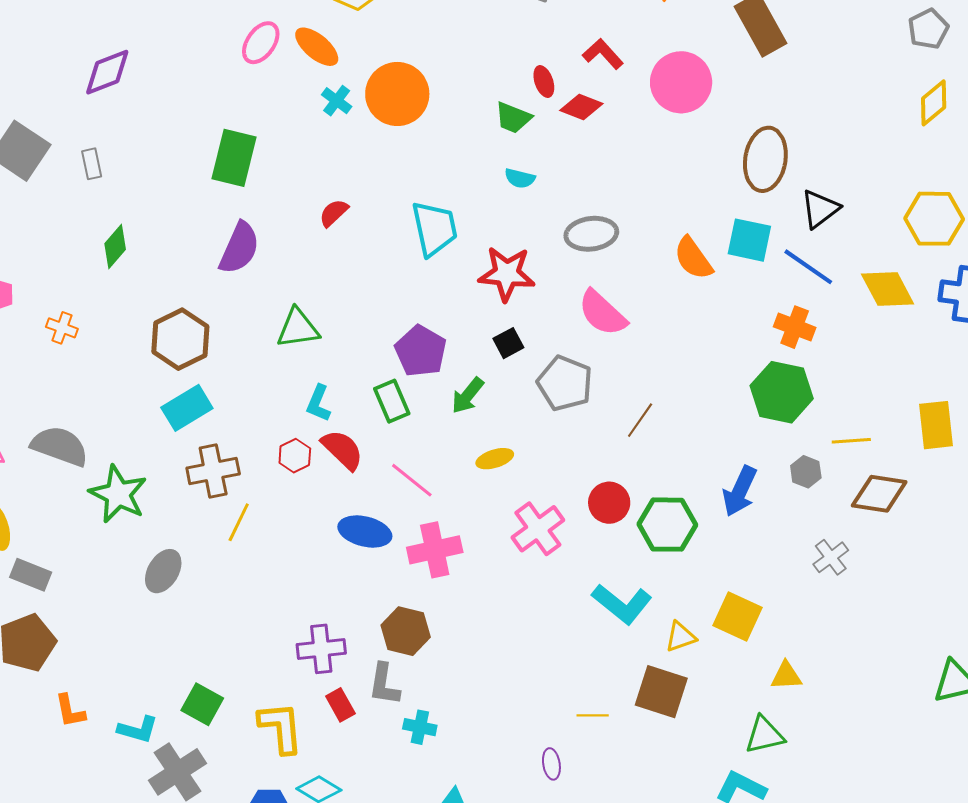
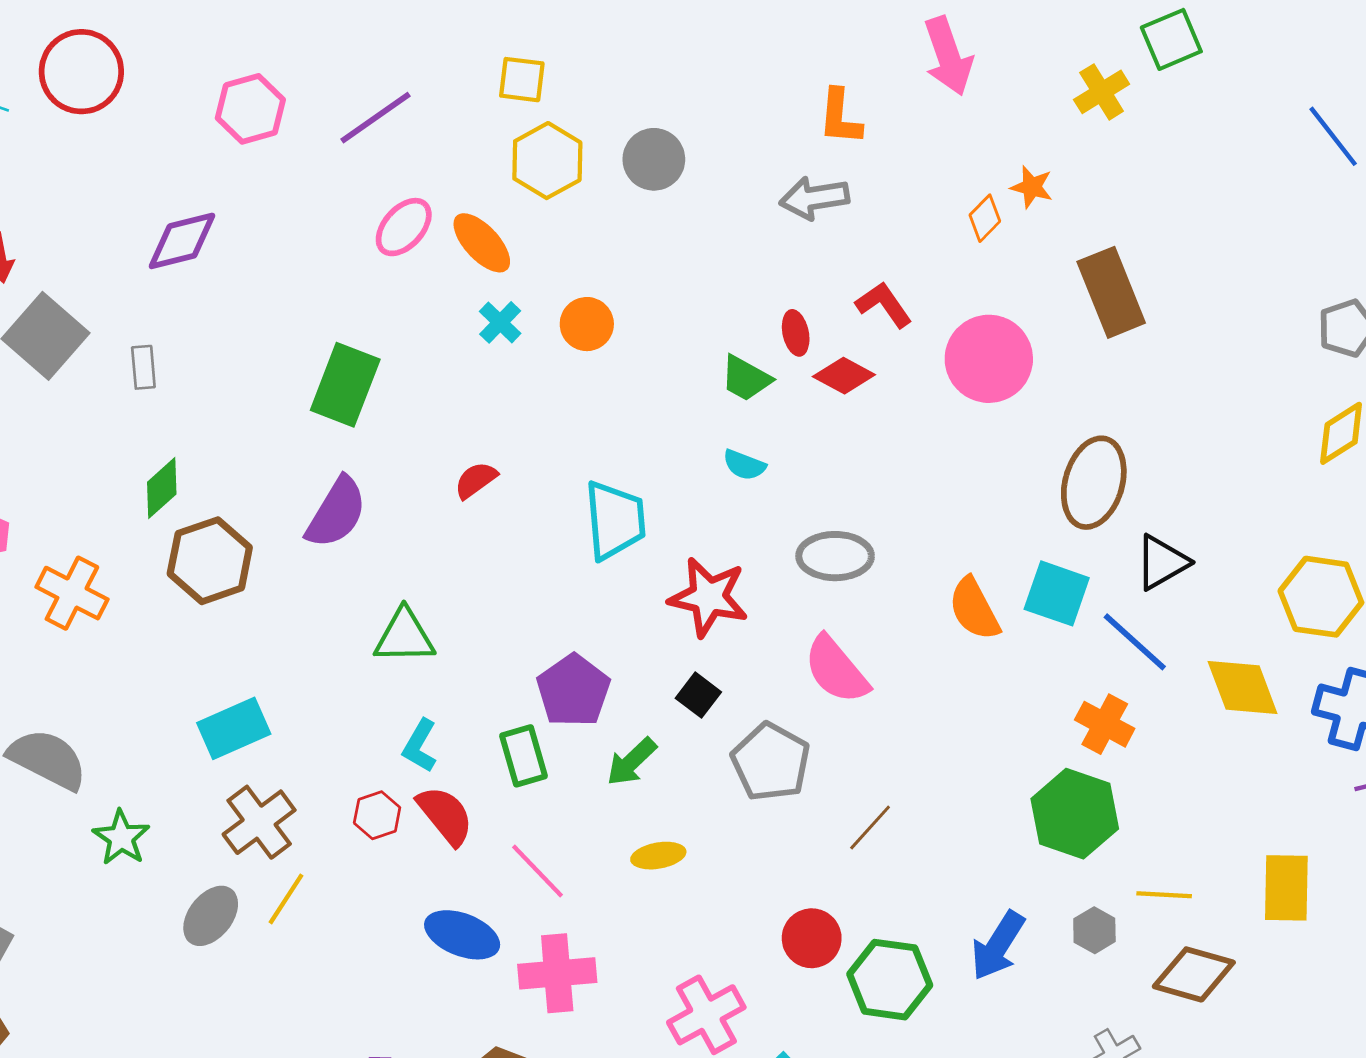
orange circle: (397, 94) -> (587, 324), size x0.6
orange cross: (62, 328) -> (72, 593), size x1.6
brown hexagon: (180, 339) -> (210, 561), moved
black square: (508, 343) -> (698, 695), turned -32
brown cross: (213, 471) -> (259, 822), turned -33
green star: (118, 494) -> (121, 838), size x0.7
pink cross: (538, 529) -> (706, 1015), moved
gray ellipse: (163, 571) -> (211, 916), moved

